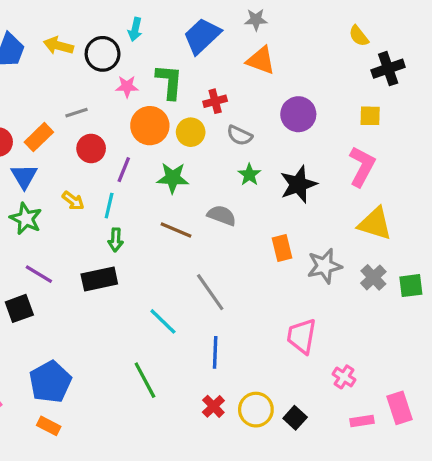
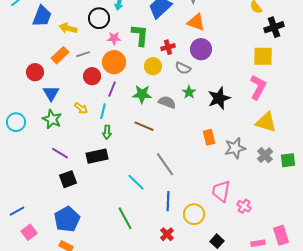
yellow arrow: (58, 46) -> (68, 28), moved
purple circle: (298, 114) -> (201, 49), moved
yellow square: (370, 116) -> (263, 56), size x1.5
orange circle: (150, 126) -> (114, 62), moved
orange rectangle: (39, 137) -> (60, 55), moved
gray semicircle: (222, 215) -> (167, 102), moved
black square: (19, 308) -> (68, 179), moved
pink cross: (344, 377) -> (244, 206), moved
yellow circle: (256, 410) -> (194, 214), moved

